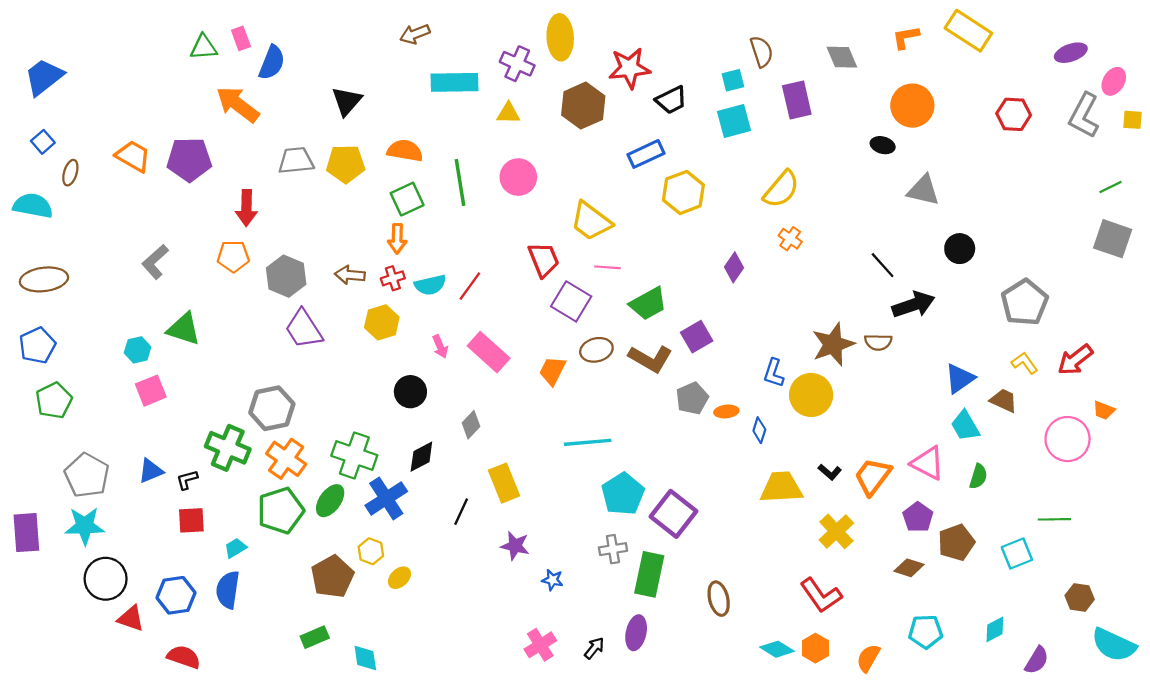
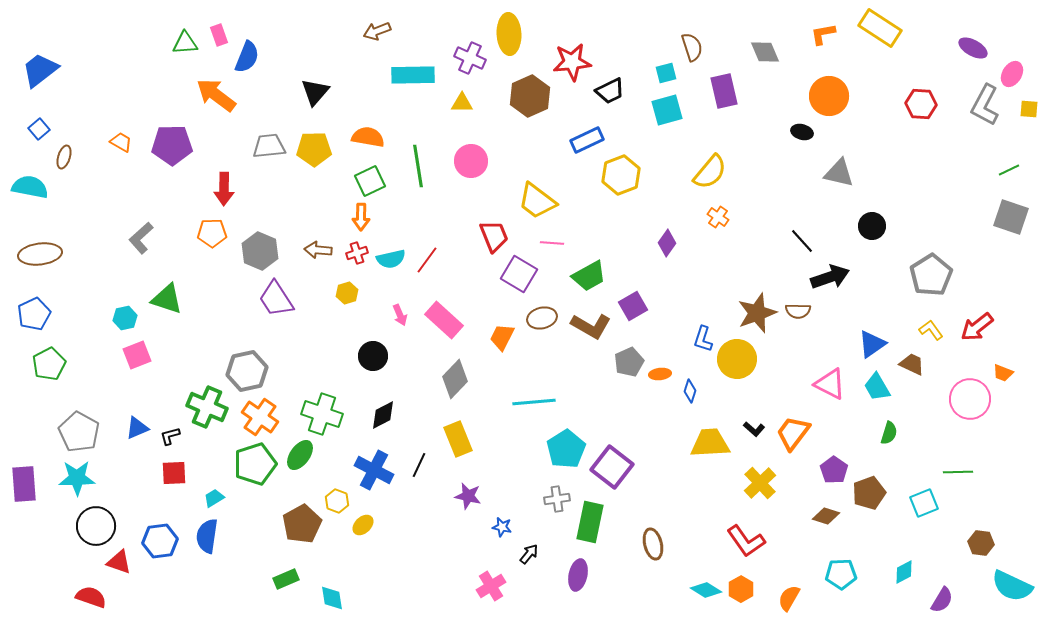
purple ellipse: (1071, 53) -> (973, 48), turned 48
orange trapezoid: (133, 156) -> (121, 142), size x0.7
yellow hexagon: (382, 322) -> (347, 293), size x0.7
gray diamond: (471, 425) -> (455, 379), moved, size x1.5
pink triangle: (928, 463) -> (830, 384), moved
blue cross: (386, 498) -> (374, 470), moved, turned -30
black arrow: (594, 648) -> (529, 554), moved
red semicircle: (184, 657) -> (91, 597), moved

